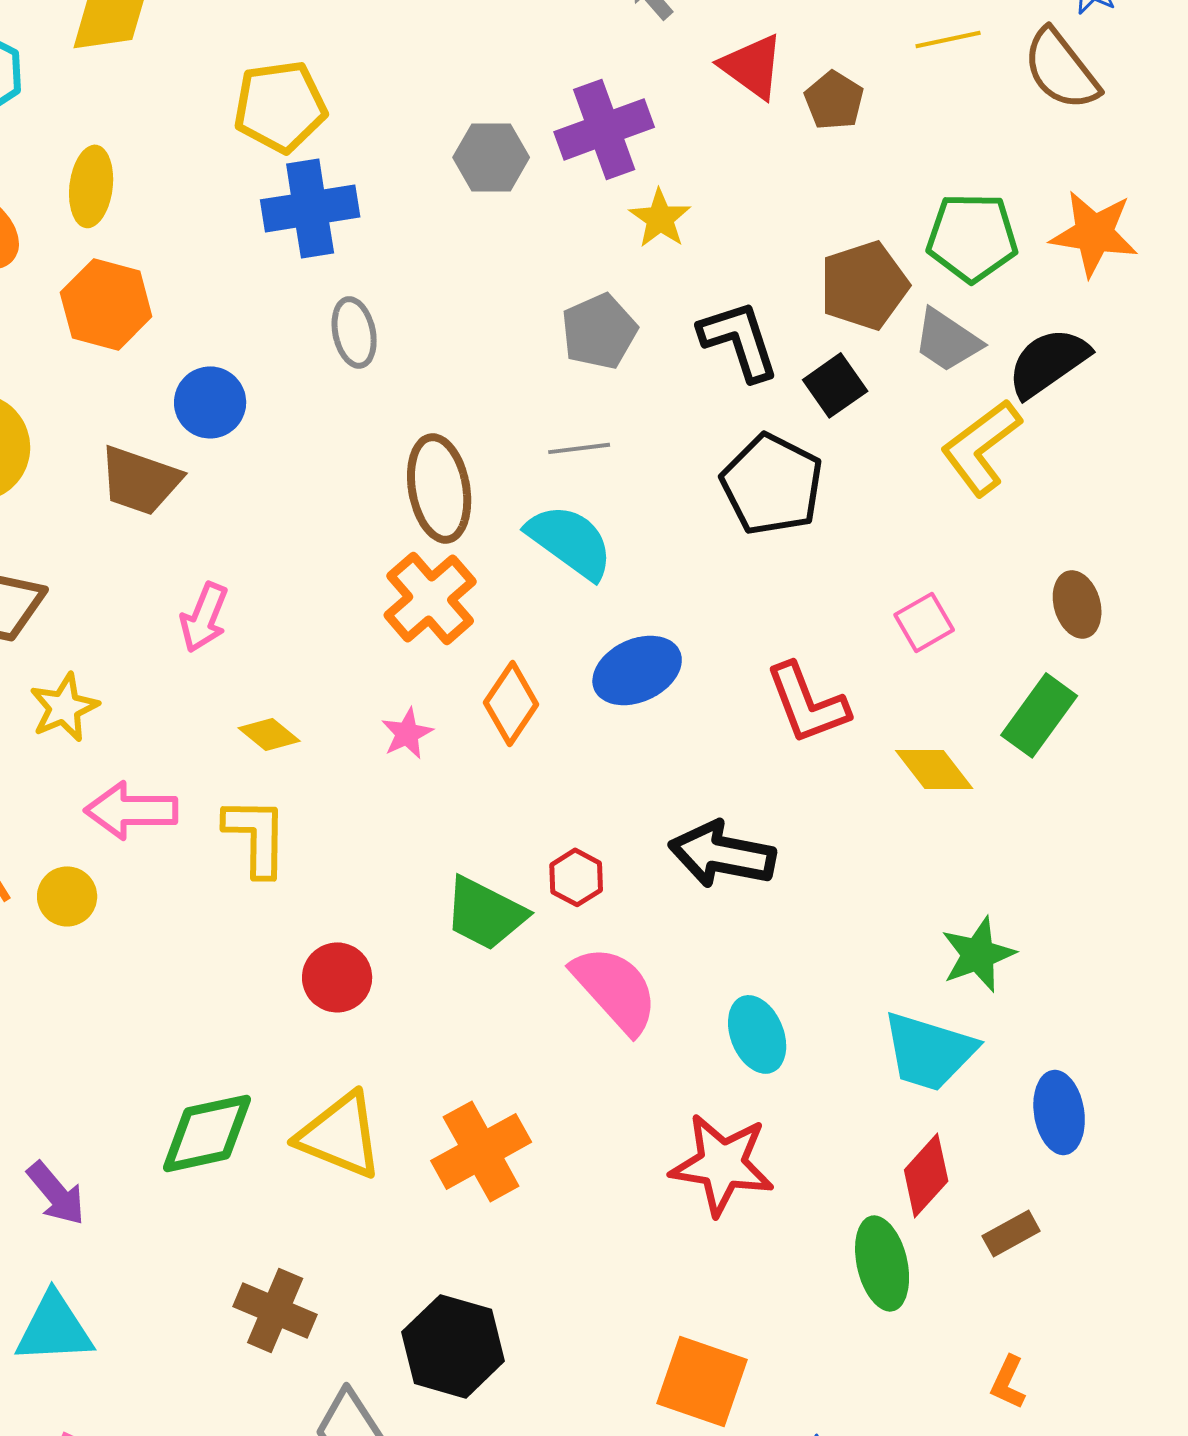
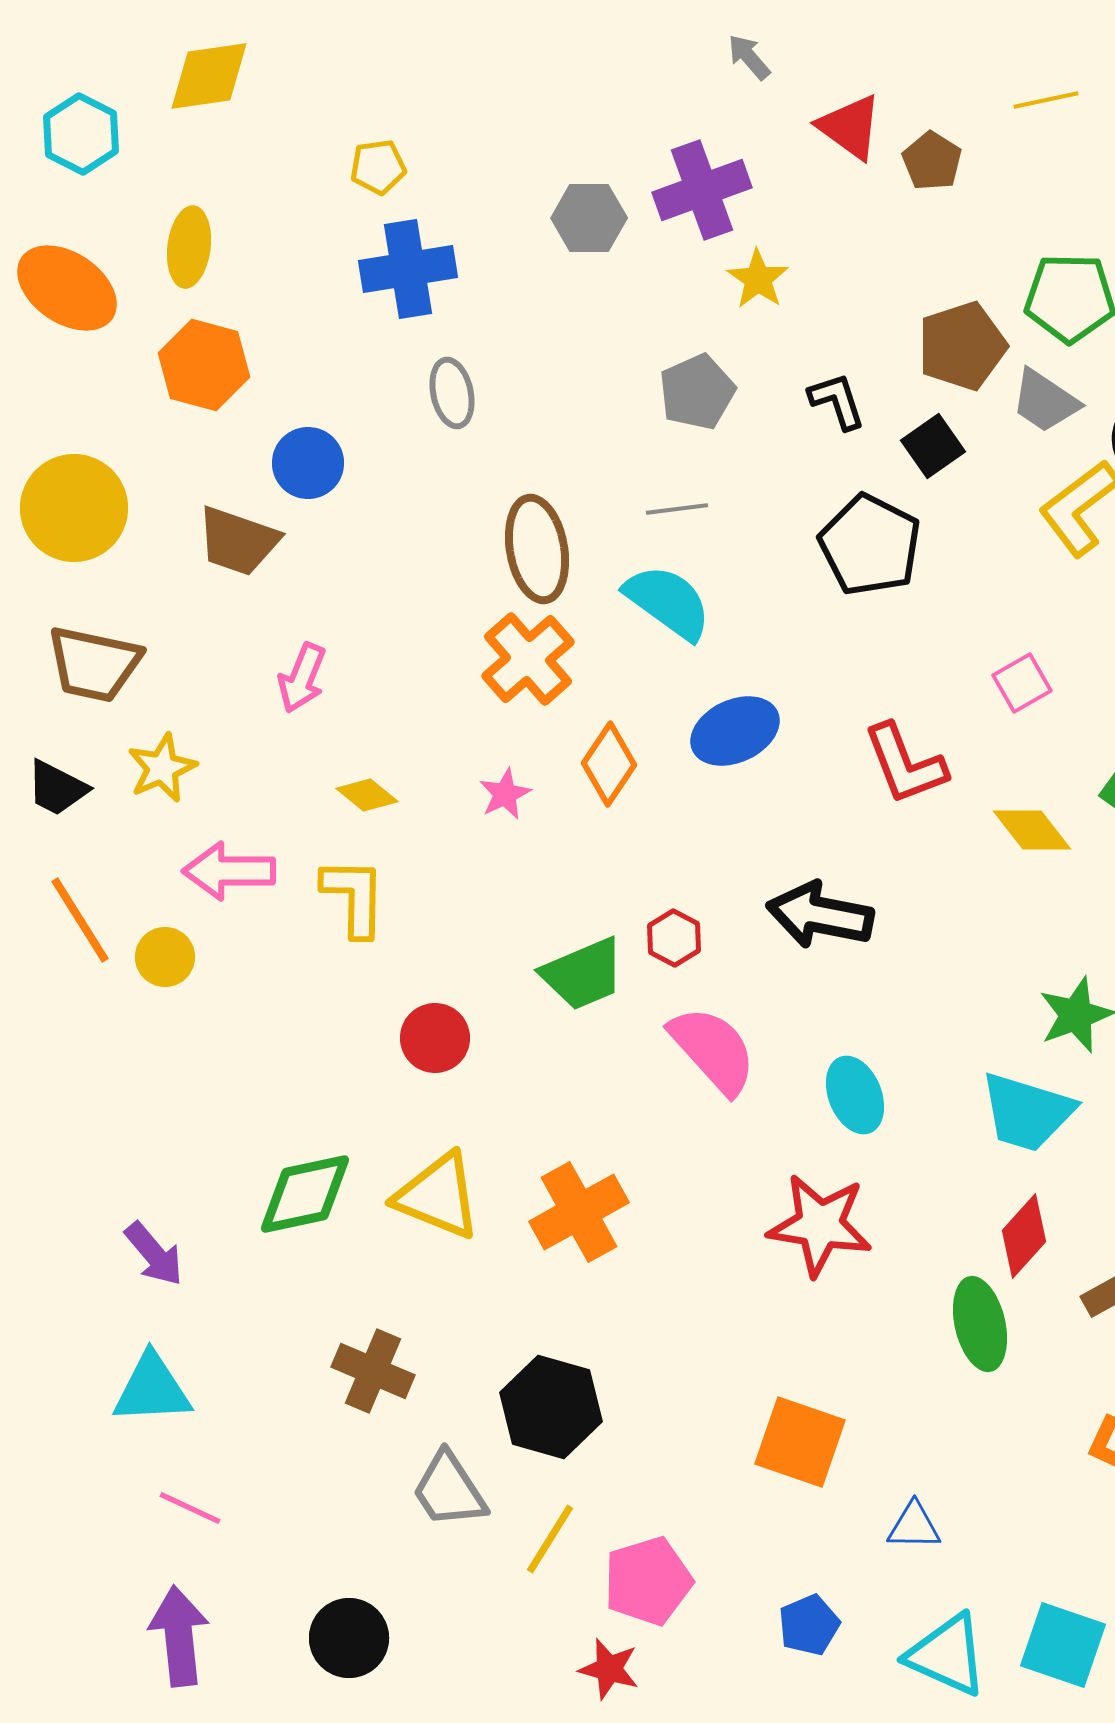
yellow pentagon: (280, 106) -> (378, 167), size x0.6
black L-shape: (739, 340) -> (837, 401), size x0.7
green trapezoid: (485, 913) -> (583, 974), turned -50

